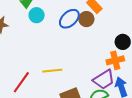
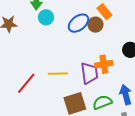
orange cross: (115, 60) -> (104, 64), moved
purple trapezoid: (104, 80) -> (89, 73), moved, turned -70

